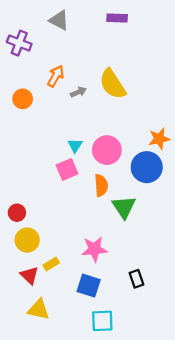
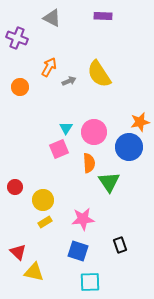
yellow circle: (27, 240) -> (43, 200), moved
yellow rectangle: (51, 264) -> (45, 222), moved
red triangle: (29, 275) -> (18, 252), moved

